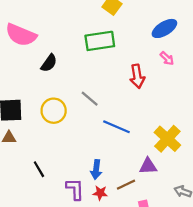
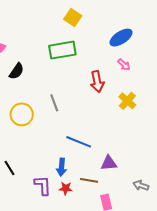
gray line: (90, 99) -> (54, 103), turned 30
blue line: (116, 127) -> (79, 142), moved
yellow cross: (167, 139) -> (127, 101), moved, size x0.7
brown line: (126, 185) -> (89, 180), turned 36

